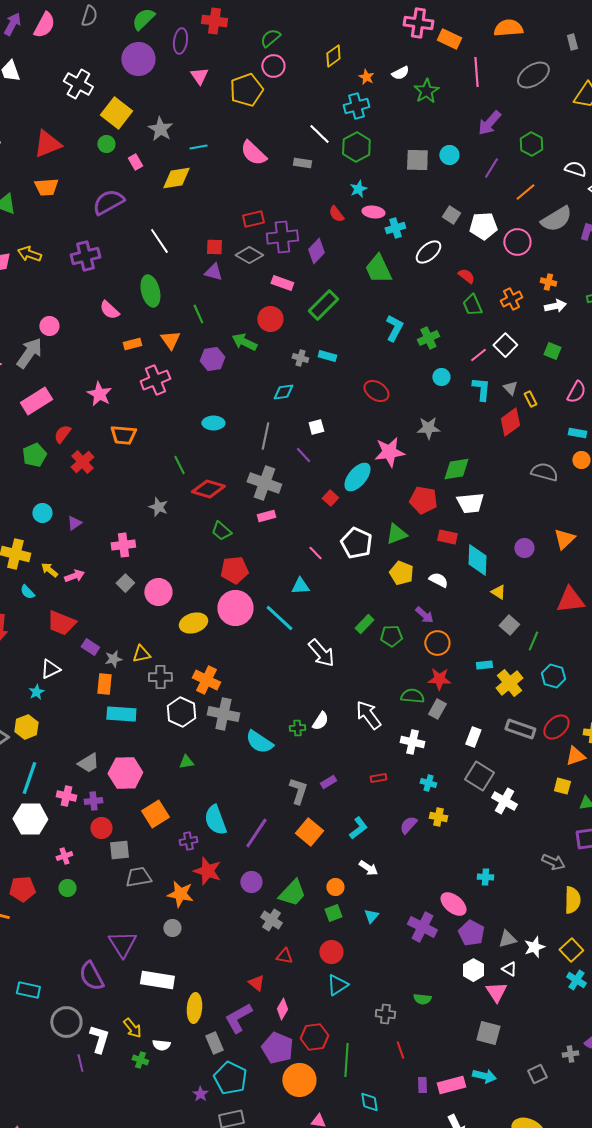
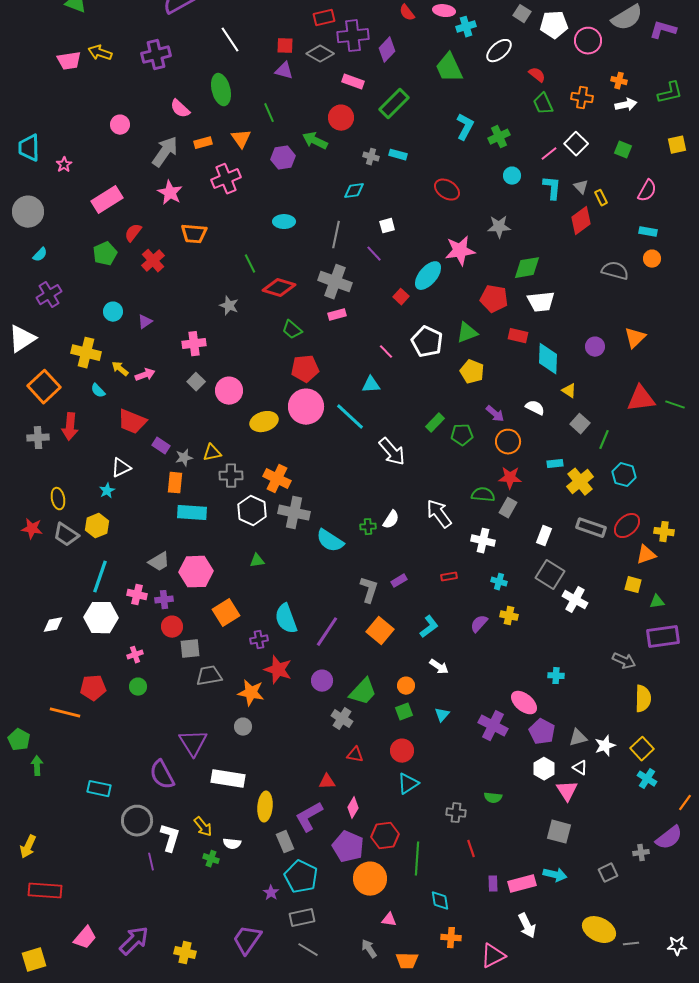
orange cross: (511, 299) -> (582, 98), turned 35
gray arrow: (29, 353) -> (165, 152), moved
white semicircle: (438, 580) -> (535, 408), moved
red triangle: (256, 983) -> (327, 782), turned -42

